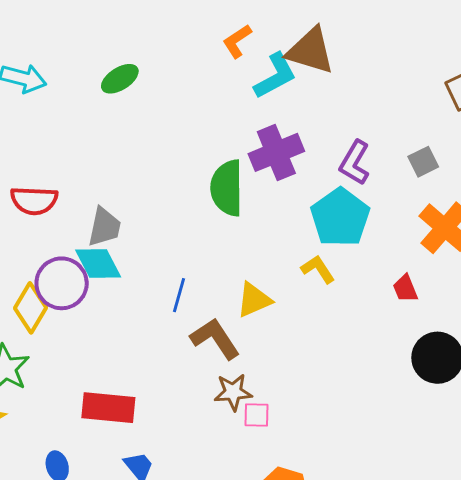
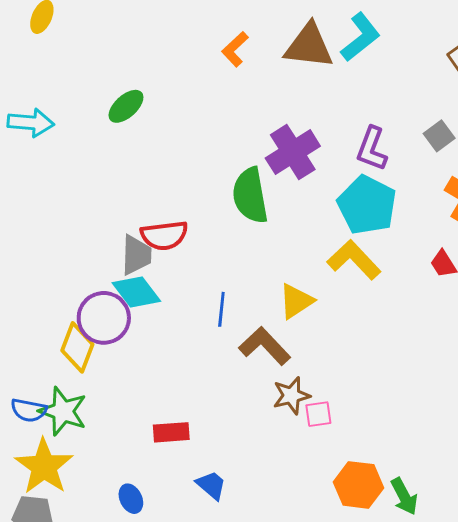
cyan L-shape: (275, 76) -> (360, 37), moved
red semicircle: (34, 201) -> (164, 235), moved
yellow L-shape: (318, 269) -> (354, 260), size x1.5
red rectangle: (108, 408) -> (171, 432), size x0.7

